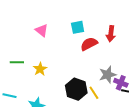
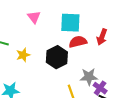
cyan square: (78, 27) -> (70, 23), size x1.5
black hexagon: (76, 89) -> (57, 57), moved

